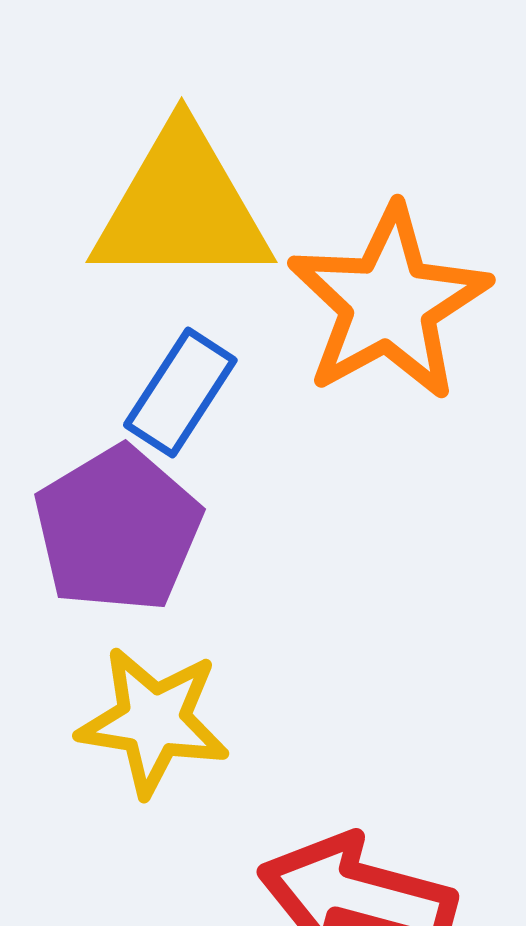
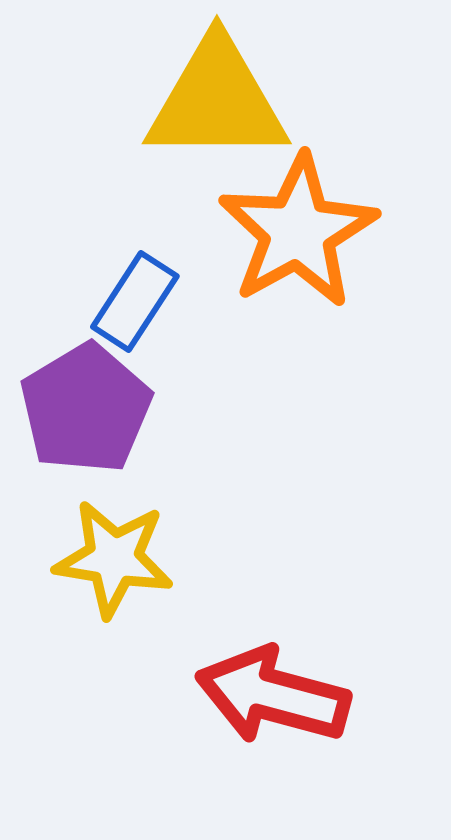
yellow triangle: (182, 207) -> (217, 101), moved

